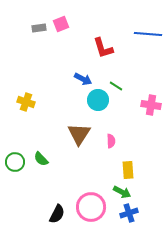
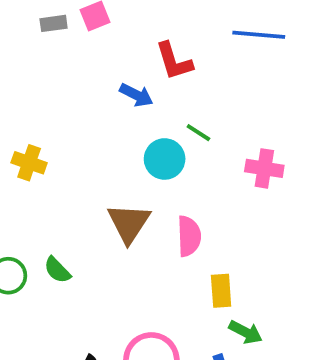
blue arrow: (83, 79) -> (136, 95), moved
pink semicircle: (111, 141) -> (189, 236), size x1.5
green arrow: (122, 192) -> (245, 332), moved

